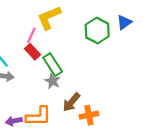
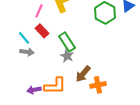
pink line: (31, 35) -> (39, 11), moved
red rectangle: (33, 52) -> (42, 31), moved

